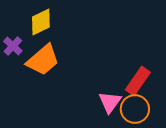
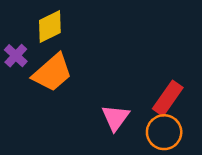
pink triangle: (110, 102) -> (115, 118), moved

